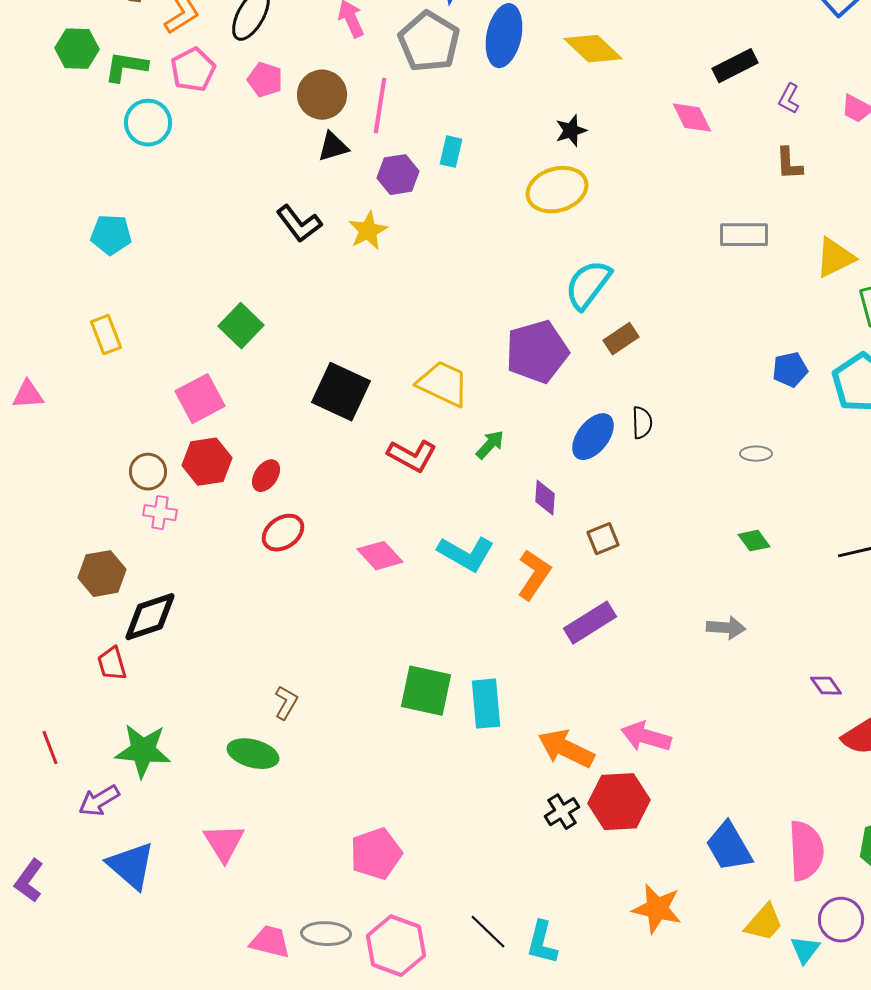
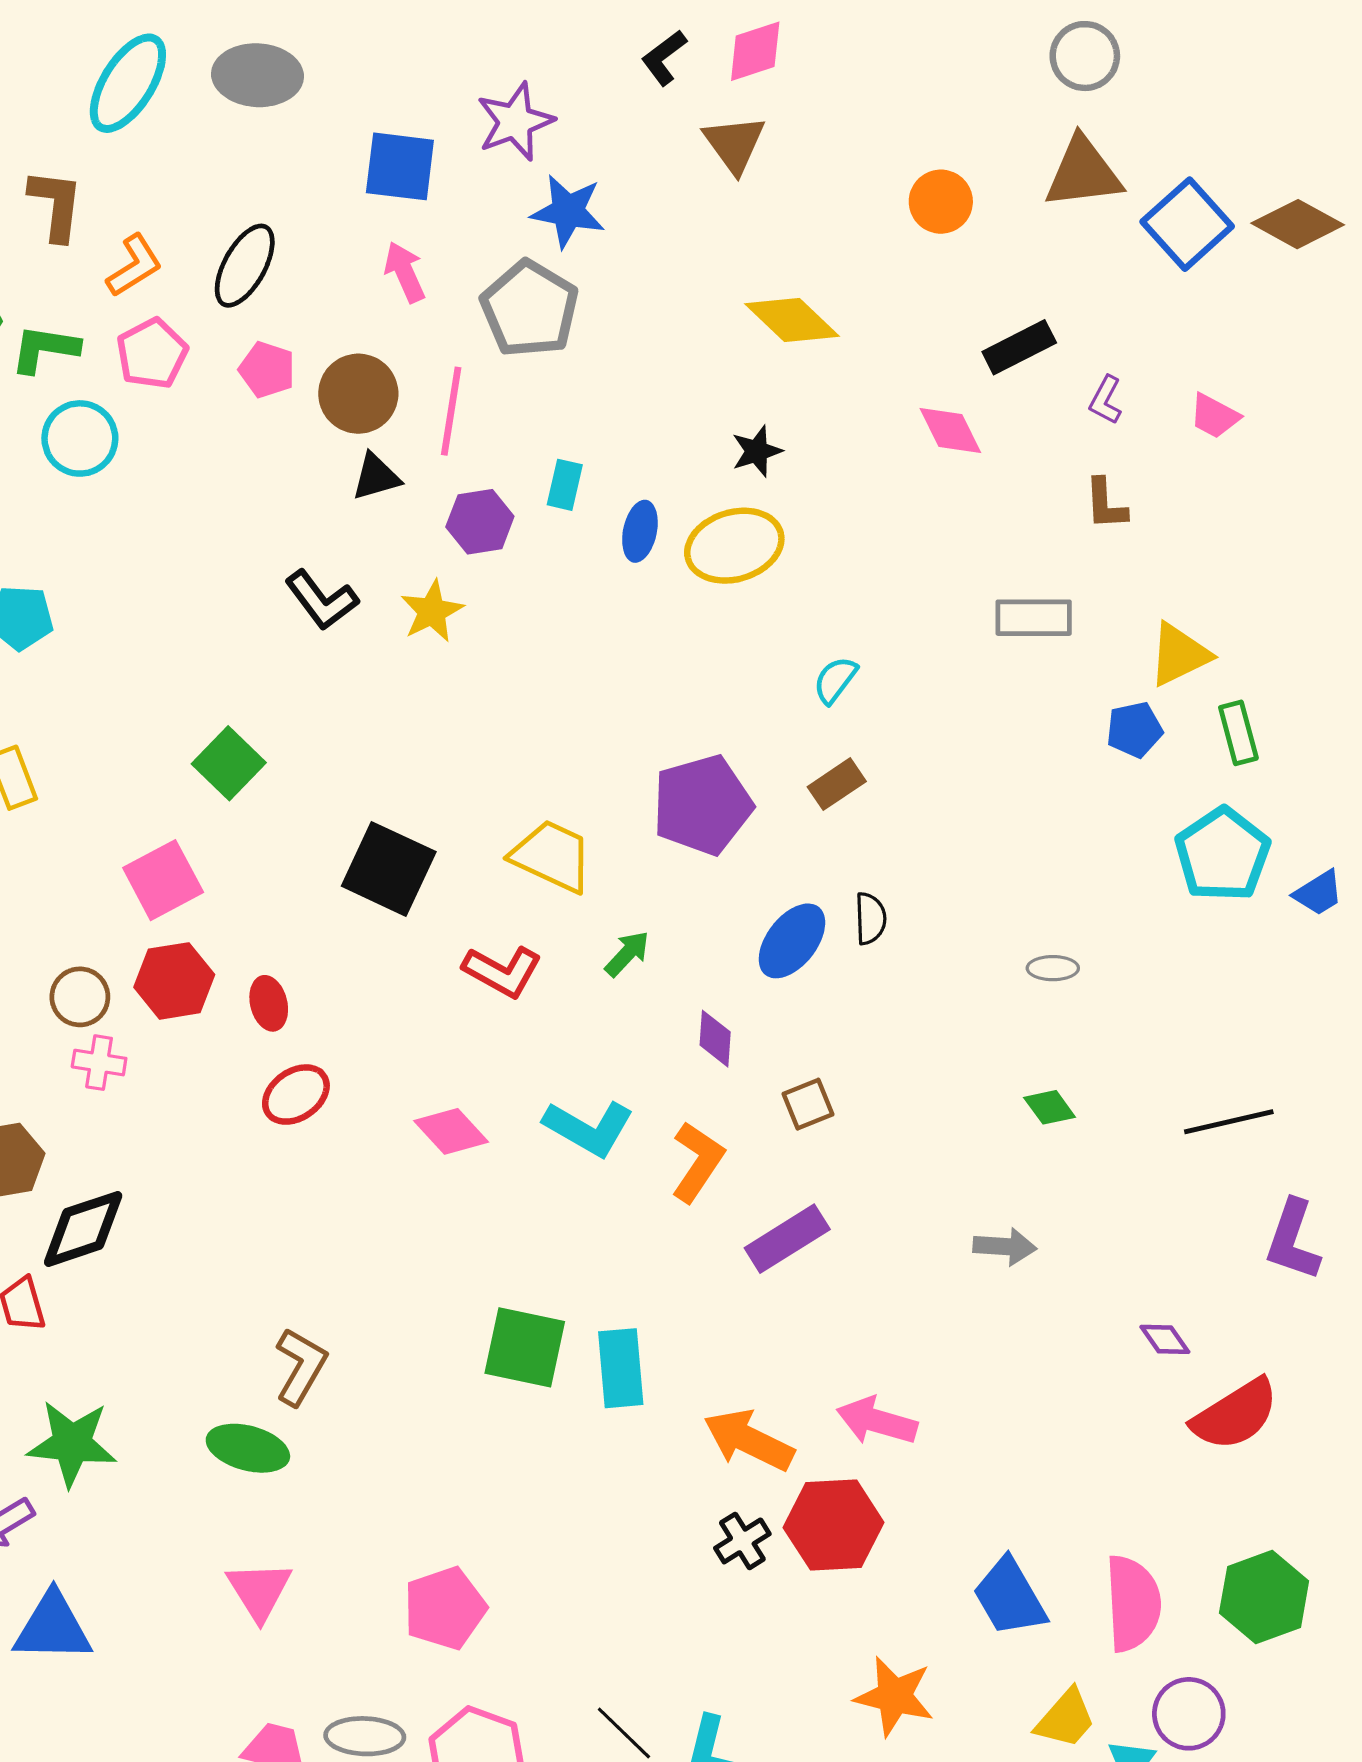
blue ellipse: (504, 36) -> (640, 531), moved, size x0.6
cyan semicircle: (588, 285) -> (835, 680), moved, size x0.6
blue pentagon: (790, 370) -> (1134, 730), moved
red ellipse: (266, 476) -> (269, 1003), turned -48
brown L-shape: (286, 703) -> (301, 1367), size x1.4
pink triangle: (224, 843) -> (259, 1591), moved
blue triangle: (131, 866) -> (53, 1627), turned -40

